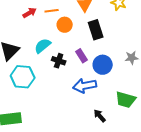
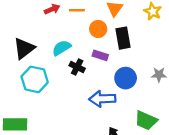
orange circle: (65, 25) -> (98, 29), moved
purple rectangle: (82, 56) -> (100, 55), moved, turned -48

